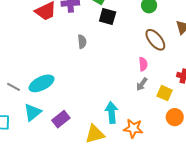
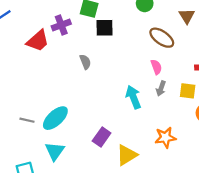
gray line: (14, 87) -> (27, 120), moved
cyan arrow: (112, 113) -> (133, 97), moved
purple rectangle: (61, 119) -> (102, 137), moved

